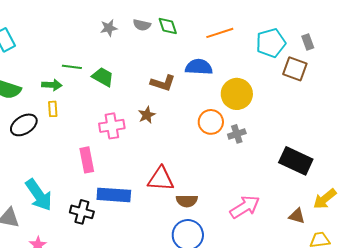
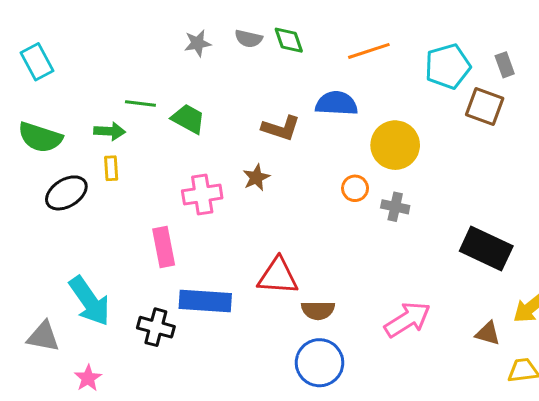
orange circle: (211, 122) -> (355, 188), size x0.7
gray cross: (237, 134) -> (395, 207), turned 30

